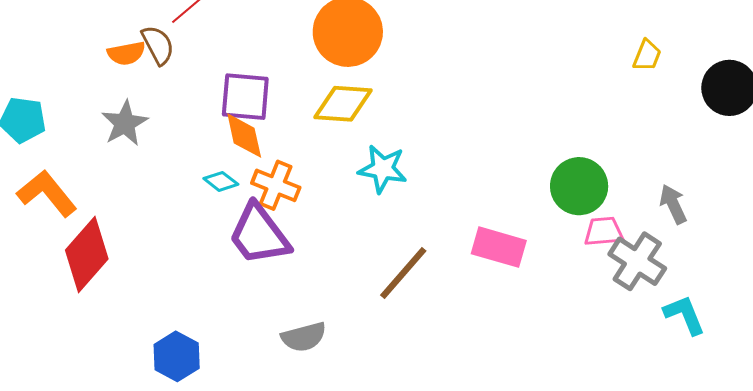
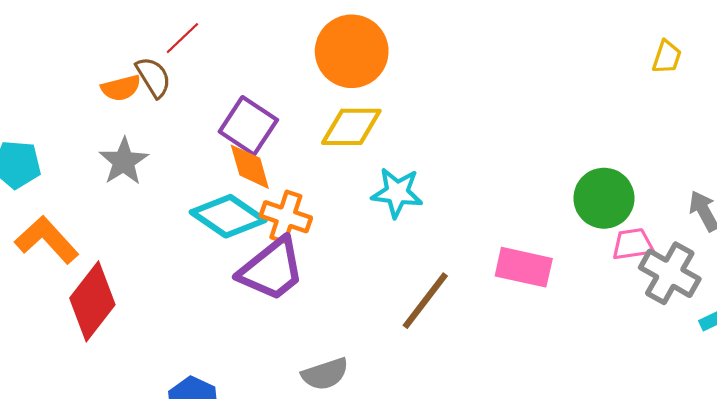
purple square: (245, 97) -> (248, 126), turned 32
cyan diamond: (221, 181) -> (228, 216), size x2.0
purple trapezoid: (259, 234) -> (272, 269), turned -88

